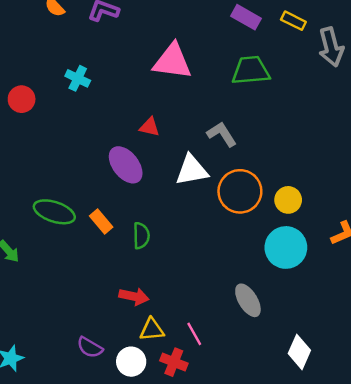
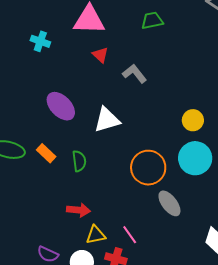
green trapezoid: (251, 70) -> (152, 21), size x0.7
cyan cross: (78, 78) -> (40, 41), moved
red triangle: (150, 127) -> (100, 55), moved, turned 36
white triangle: (192, 170) -> (107, 120), moved
orange circle: (240, 191) -> (148, 168), moved

